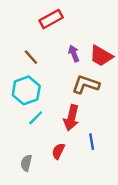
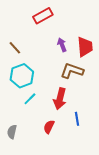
red trapezoid: (101, 56) -> (85, 47), turned -125
brown line: (31, 57) -> (15, 48), moved
gray semicircle: (26, 163) -> (12, 132), moved

